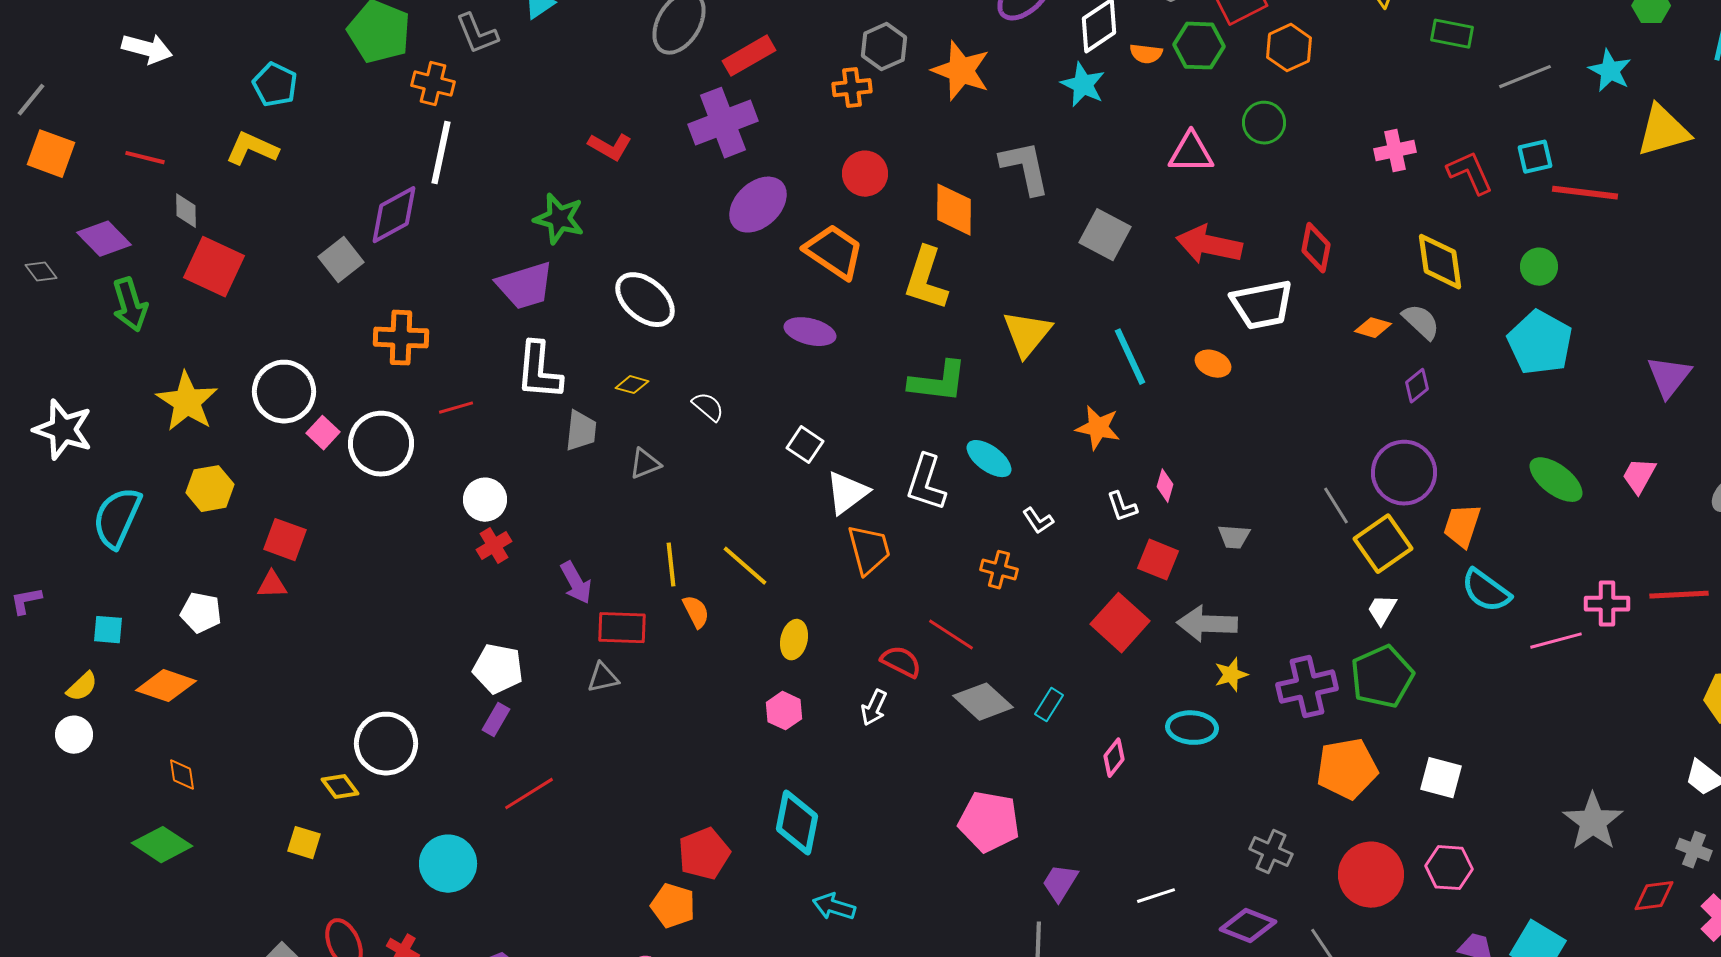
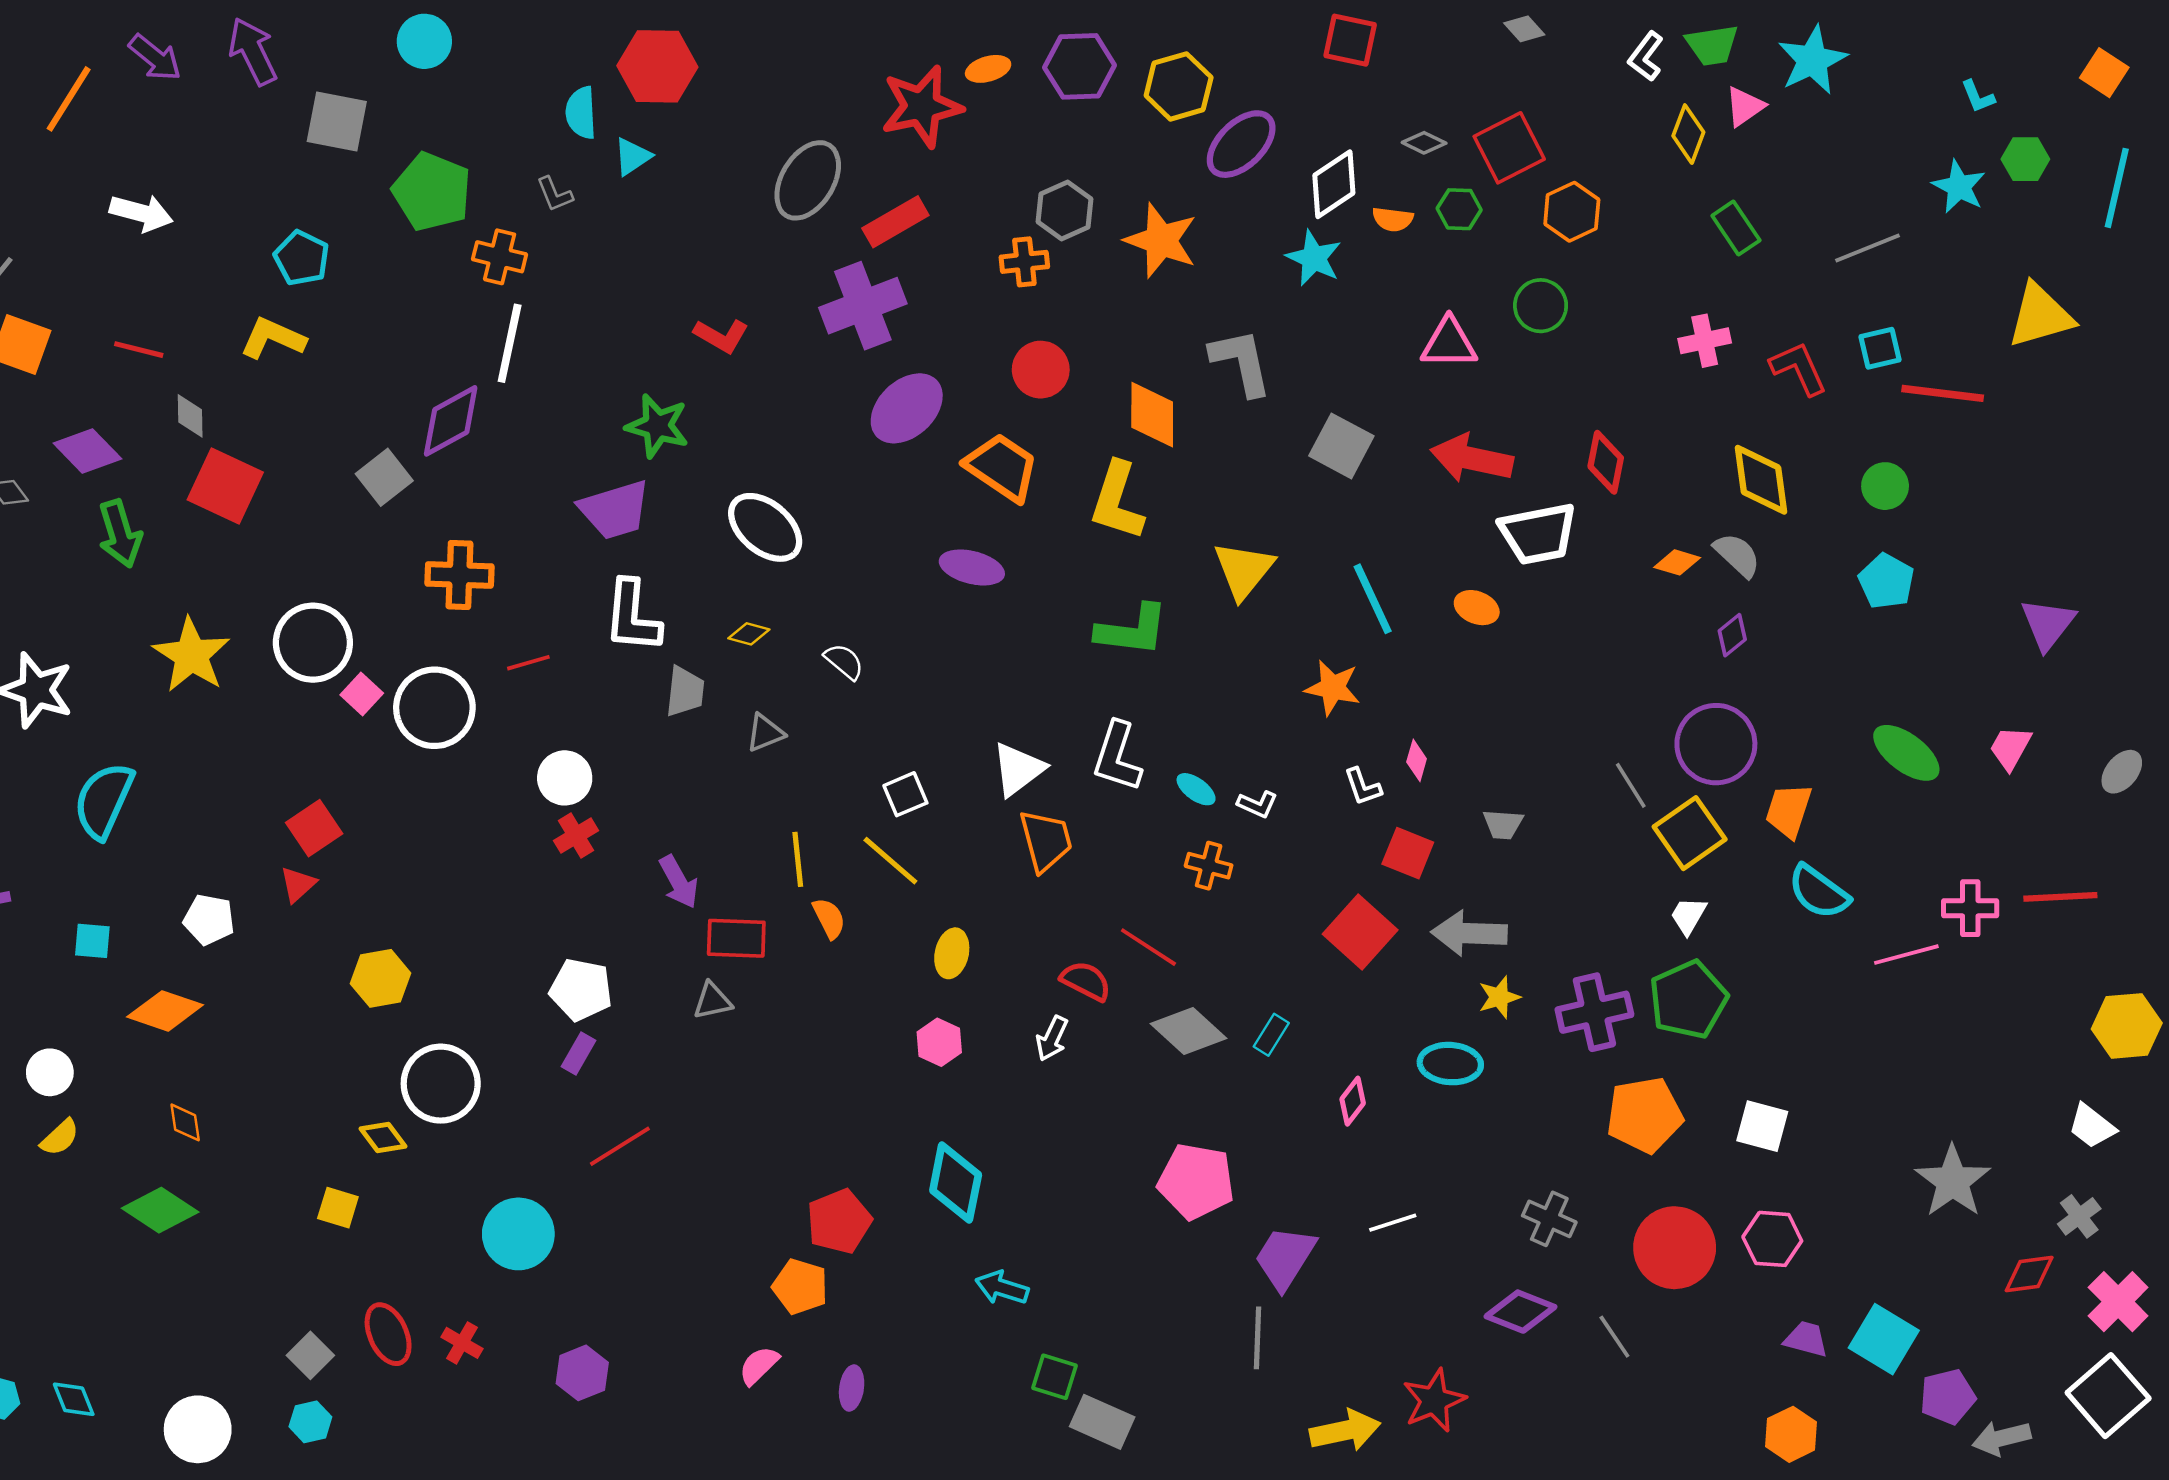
gray L-shape: (477, 34) -> (555, 194), size x0.7
green rectangle: (1452, 34) -> (1736, 228), moved, turned 45
green hexagon: (1199, 46) -> (1459, 209), size x0.7
cyan star: (1610, 71) -> (1959, 187), moved
cyan pentagon: (1540, 343) -> (1886, 581), size x0.7
white square: (805, 445) -> (905, 794), moved, turned 33
cyan ellipse: (989, 459) -> (1196, 789), moved, size x0.7
yellow hexagon: (210, 489) -> (381, 978), moved
white L-shape: (1038, 521) -> (1257, 804), turned -32
red square: (285, 540) -> (314, 828), turned 36
red triangle: (272, 585) -> (298, 884), turned -40
yellow semicircle: (82, 687) -> (60, 1137), moved
gray cross: (1694, 850) -> (2079, 1216), turned 32
purple trapezoid: (1060, 883) -> (1285, 1258), size x1.4
white line: (1156, 896) -> (1393, 1223), moved

